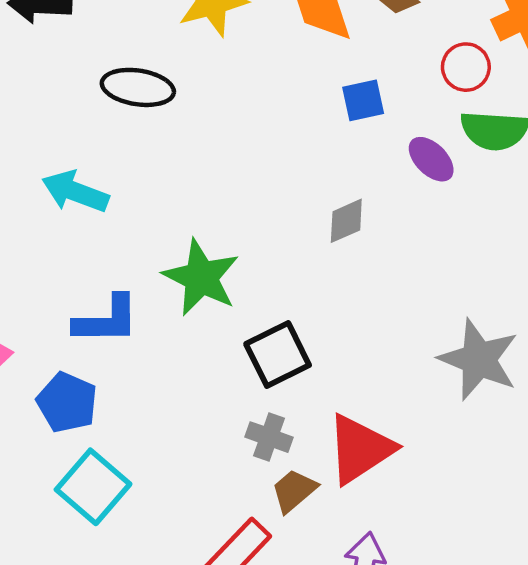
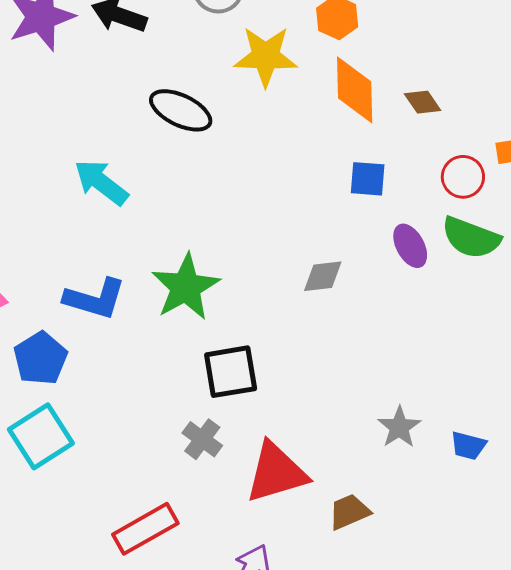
gray star: (479, 360) -> (399, 427), size x0.6
brown trapezoid: (294, 491) -> (349, 512), moved

